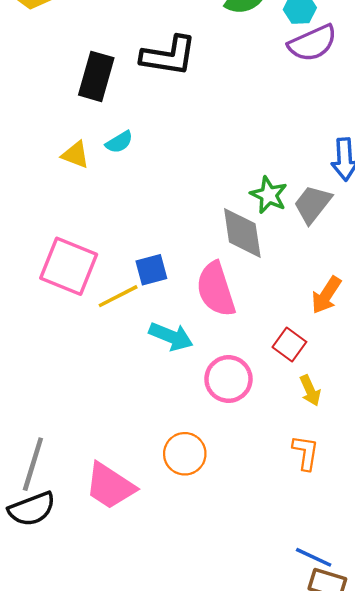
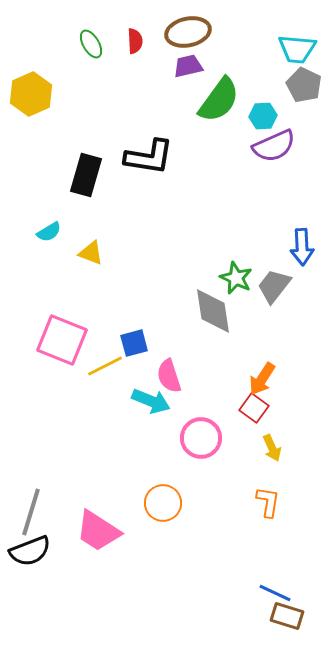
cyan semicircle: (119, 142) -> (49, 232), moved
yellow triangle: (75, 155) -> (91, 253), moved
pink semicircle: (216, 289) -> (169, 376), moved, size x0.7
orange arrow: (326, 295) -> (262, 379), moved

